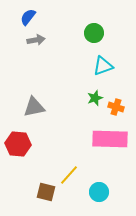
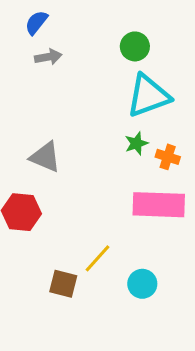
cyan triangle: (103, 66) -> (148, 96), size x1.5
gray triangle: (34, 107) -> (45, 157), turned 35

